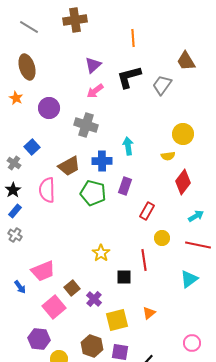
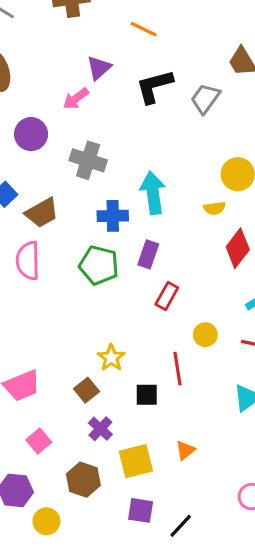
orange line: (133, 38) -> (144, 29), moved, turned -60
pink arrow: (95, 91) -> (76, 99), moved
cyan arrow: (128, 146) -> (153, 193), size x1.5
brown trapezoid: (69, 166) -> (42, 213), moved
red rectangle: (147, 211) -> (167, 296), moved
brown square: (72, 288) -> (87, 390), moved
pink square: (54, 307) -> (39, 441), size x0.7
brown hexagon: (92, 346) -> (83, 480), moved

